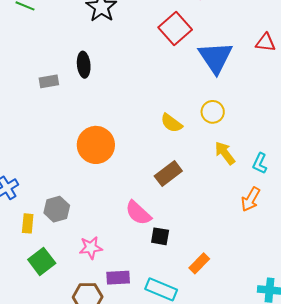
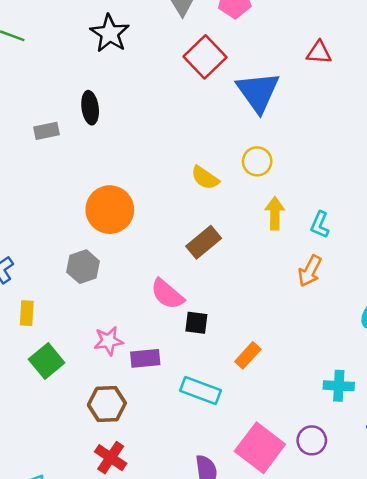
red triangle: (266, 43) -> (319, 53), moved
yellow arrow: (225, 153) -> (275, 213), turned 40
gray hexagon: (57, 209) -> (83, 267), moved
purple rectangle: (118, 278) -> (145, 358), moved

